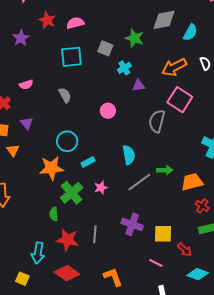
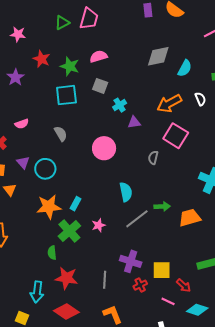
pink semicircle: (75, 23) -> (99, 56), moved
green star: (134, 38) -> (70, 66), moved
pink circle: (108, 111) -> (104, 148), size x1.5
gray semicircle: (157, 121) -> (153, 158), size x0.6
cyan circle: (67, 141) -> (45, 169), moved
cyan rectangle: (88, 162) -> (76, 204), moved, turned -32
red cross: (202, 206) -> (140, 285), moved, turned 32
gray line: (95, 234) -> (105, 280), moved
pink line: (156, 263) -> (168, 301), moved

